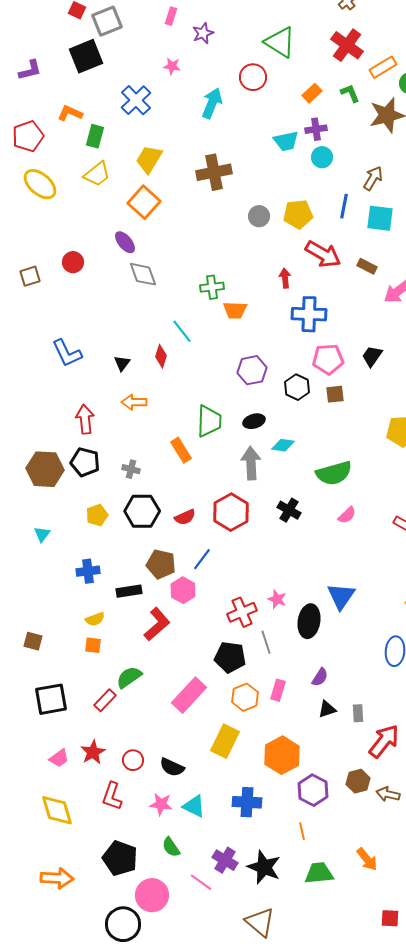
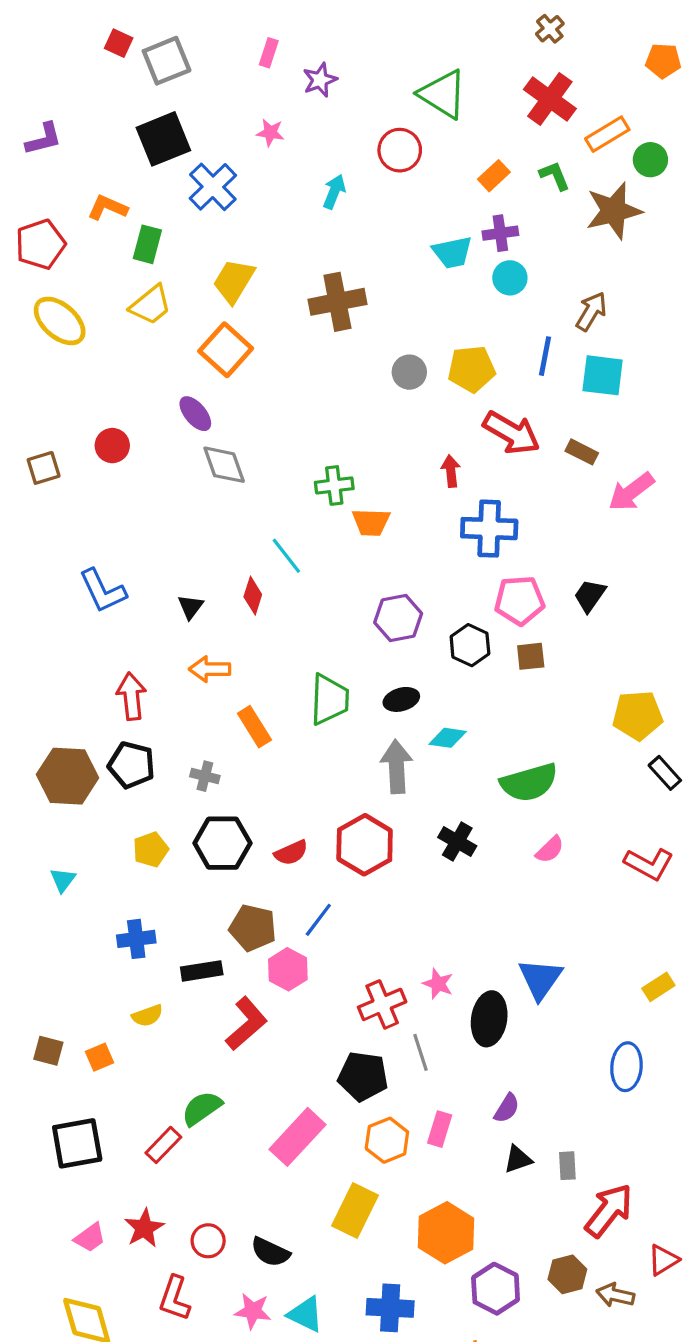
black square: (86, 56) -> (163, 139), moved
cyan arrow: (212, 103) -> (334, 192), size x0.7
orange rectangle: (181, 450) -> (254, 727), moved
orange square: (93, 645) -> (100, 1057), moved, turned -30

